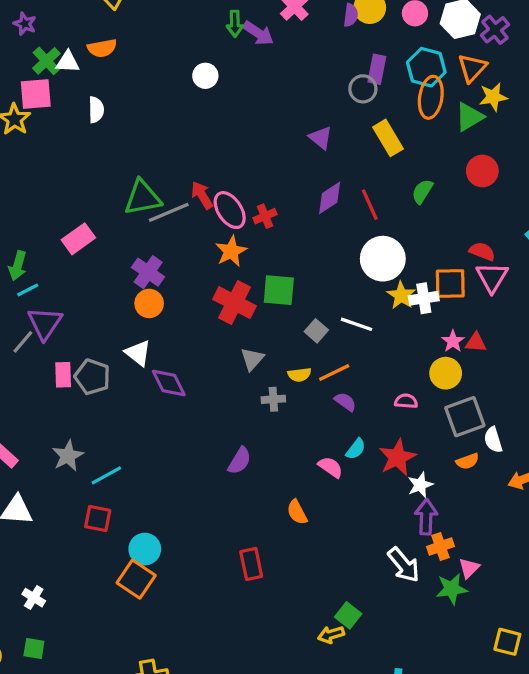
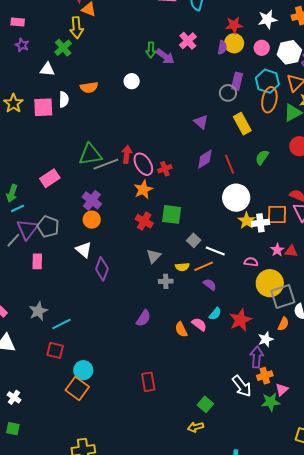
orange semicircle: (102, 48) -> (89, 87), moved
green cross: (46, 61) -> (63, 48), moved
pink square: (36, 94) -> (43, 107), moved
red arrow: (202, 195) -> (127, 154), turned 36
red cross: (235, 303) -> (144, 221), size x0.7
white line: (357, 324) -> (215, 251), moved
yellow circle: (446, 373) -> (270, 283), moved, size x1.4
gray pentagon: (92, 377) -> (48, 227), moved
purple diamond: (169, 383) -> (102, 269), turned 45
pink semicircle: (406, 401) -> (251, 262), moved
orange semicircle: (467, 461) -> (283, 324), turned -48
white star: (420, 485) -> (266, 339), moved
orange semicircle: (297, 512) -> (181, 329), moved
green square: (348, 615) -> (205, 404), moved

